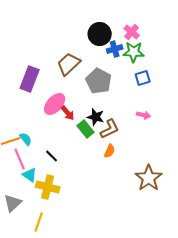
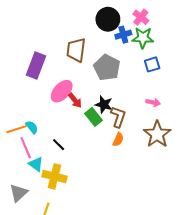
brown trapezoid: (69, 64) -> (76, 50), turned -40
brown L-shape: (110, 129) -> (118, 117), turned -45
brown star: (149, 178) -> (157, 134), moved

